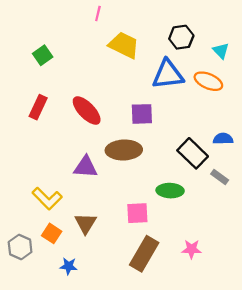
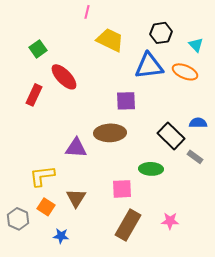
red ellipse: (87, 111) -> (64, 77), moved
yellow L-shape: (47, 198) -> (42, 176), turned 128

